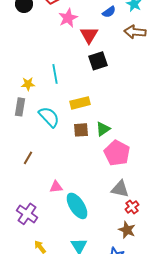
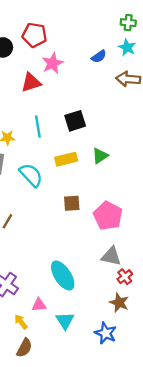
red triangle: (89, 35) -> (31, 82), moved, turned 42
black square: (98, 61) -> (75, 121), moved
green triangle: (103, 129) -> (100, 156), moved
brown square: (81, 130) -> (72, 203), moved
pink triangle: (56, 187) -> (39, 305), moved

